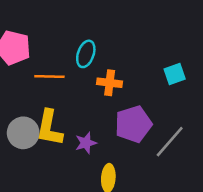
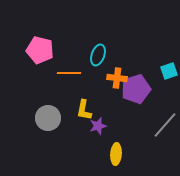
purple pentagon: (133, 124) -> (136, 89), moved
yellow L-shape: (49, 128) -> (84, 110), moved, size x0.7

